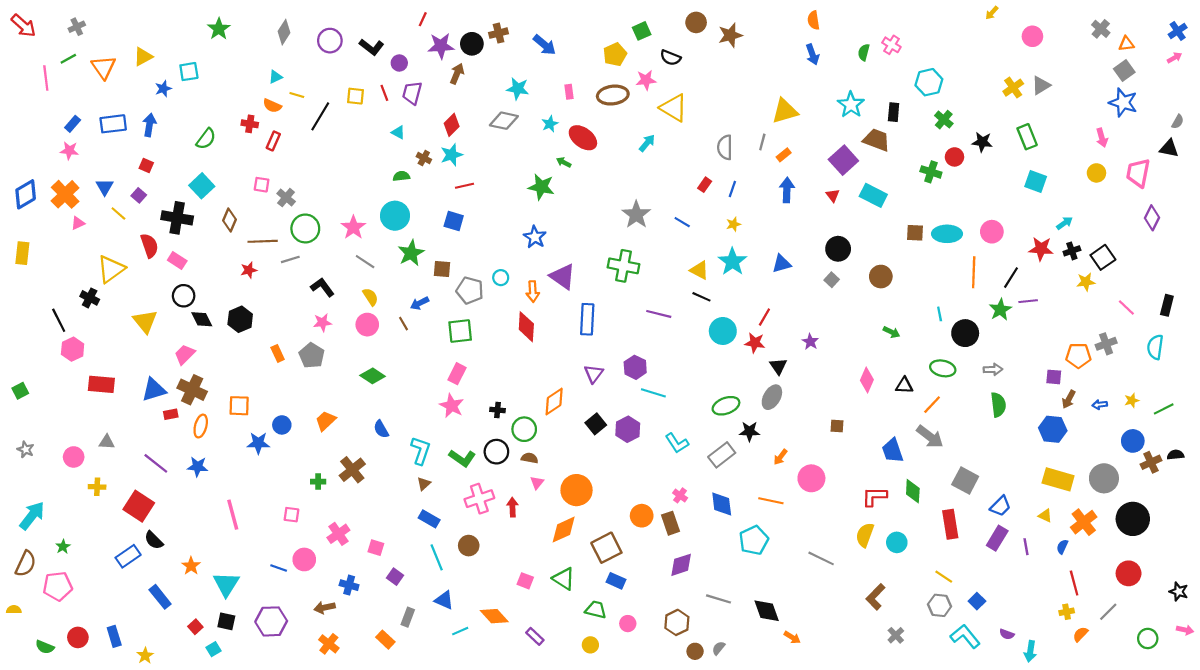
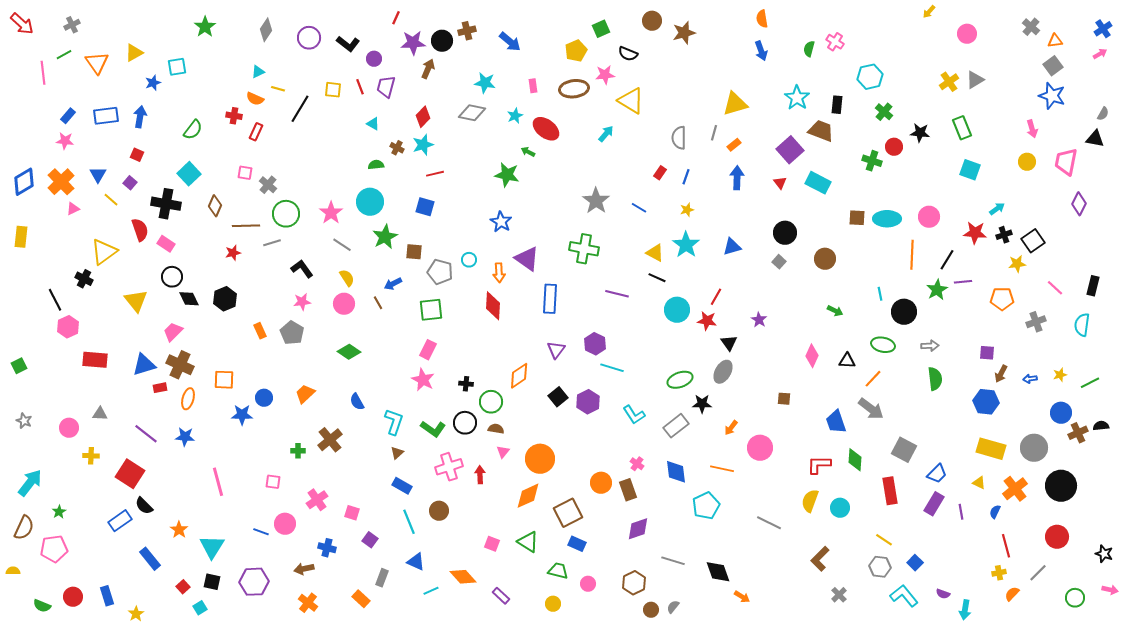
orange pentagon: (1078, 356) -> (1002, 299), moved

